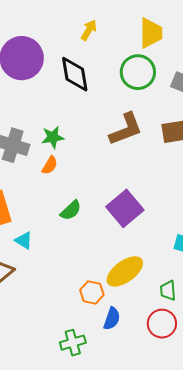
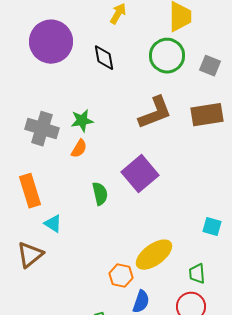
black diamond: (75, 74) -> (104, 58), size x0.7
purple square: (125, 208) -> (140, 174), moved
green semicircle: (71, 210) -> (100, 194), turned -60

